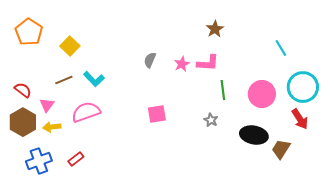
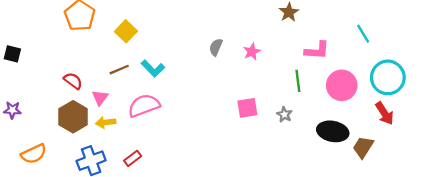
pink L-shape: (208, 63) -> (317, 50), moved
pink square: (157, 114) -> (247, 108), moved

